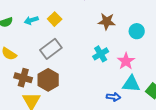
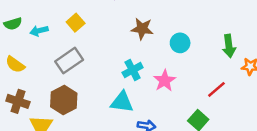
cyan arrow: (31, 20) -> (39, 31), moved
brown cross: (23, 78) -> (18, 101), moved
cyan triangle: (131, 84) -> (122, 102), moved

